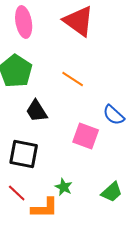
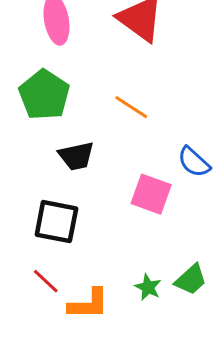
black trapezoid: (37, 111) -> (76, 156), turned -70
green star: (64, 187) -> (148, 287), moved

